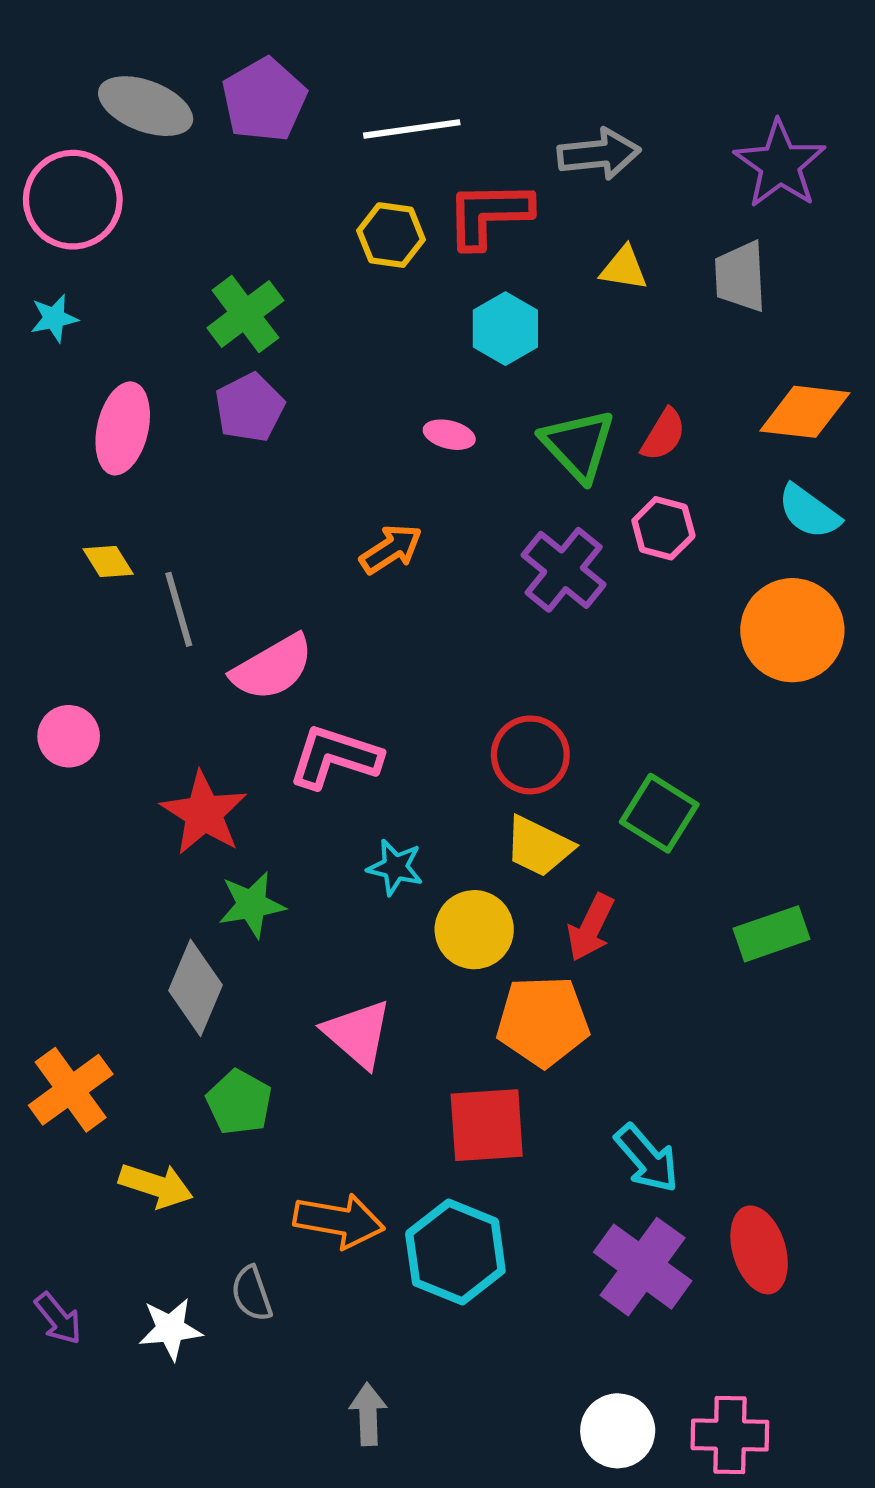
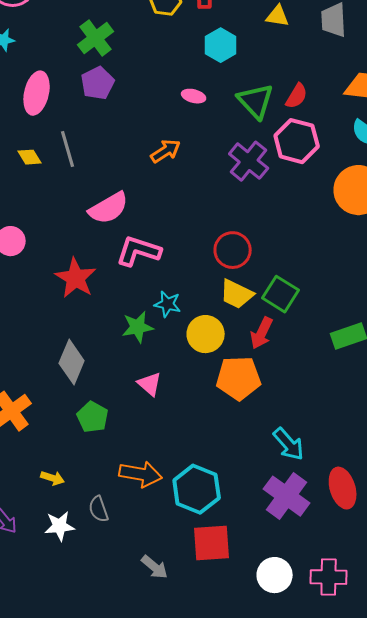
pink hexagon: (663, 528) -> (297, 141), size x1.5
gray line: (179, 609) -> (68, 149), moved
green square: (659, 813) -> (281, 294), moved
green star: (252, 905) -> (138, 327), moved
pink triangle: (358, 1034) -> (150, 384), size x0.7
red square: (487, 1125) -> (212, 543), moved
yellow arrow: (156, 1185) -> (53, 478), moved, size x0.7
gray arrow: (368, 1414) -> (155, 567), turned 132

